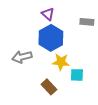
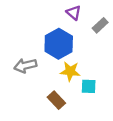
purple triangle: (48, 14) -> (74, 13), moved
gray rectangle: (87, 22) -> (100, 25), turned -48

